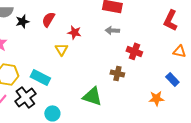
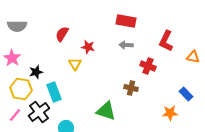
red L-shape: (170, 20) -> (166, 41), moved
black star: (22, 21) -> (36, 72), moved
orange triangle: (179, 51) -> (193, 57), moved
cyan rectangle: (40, 77) -> (54, 92), turned 42

